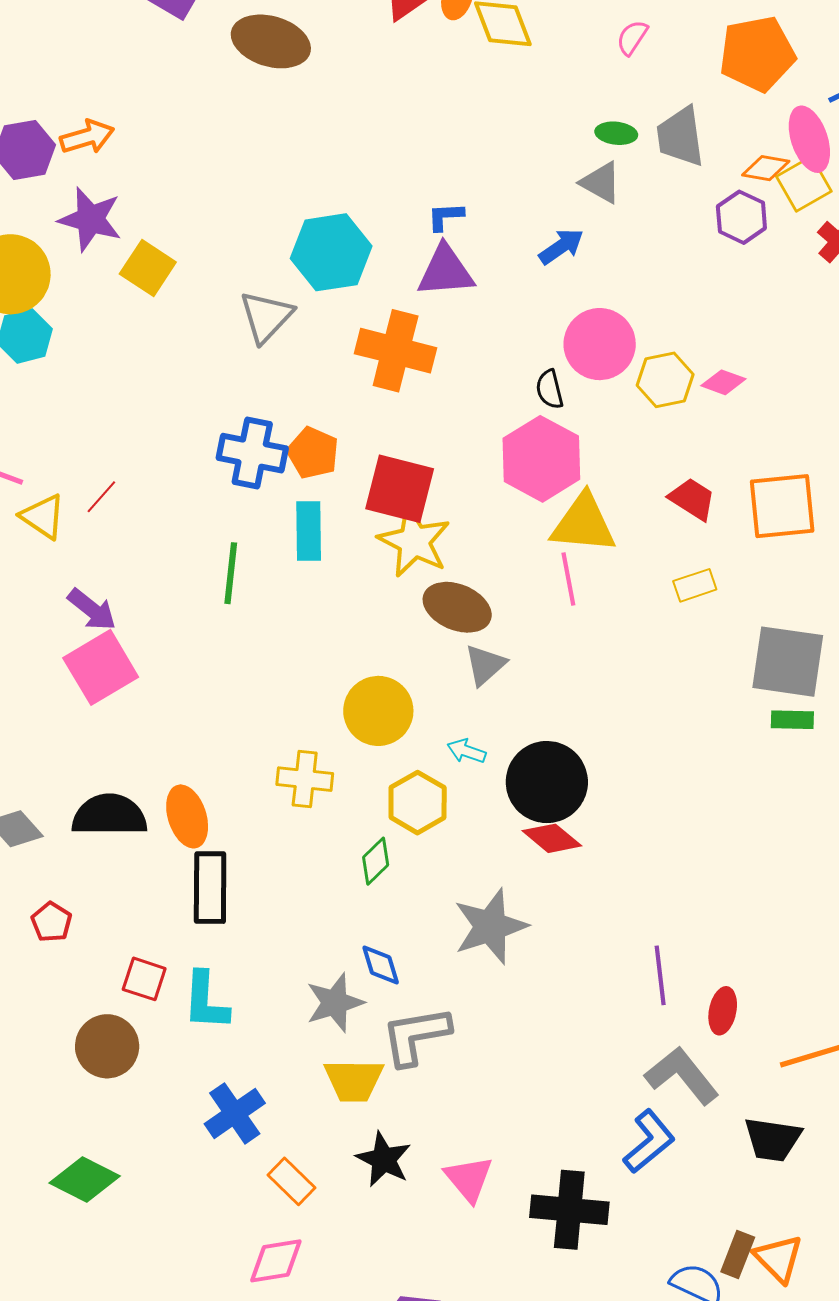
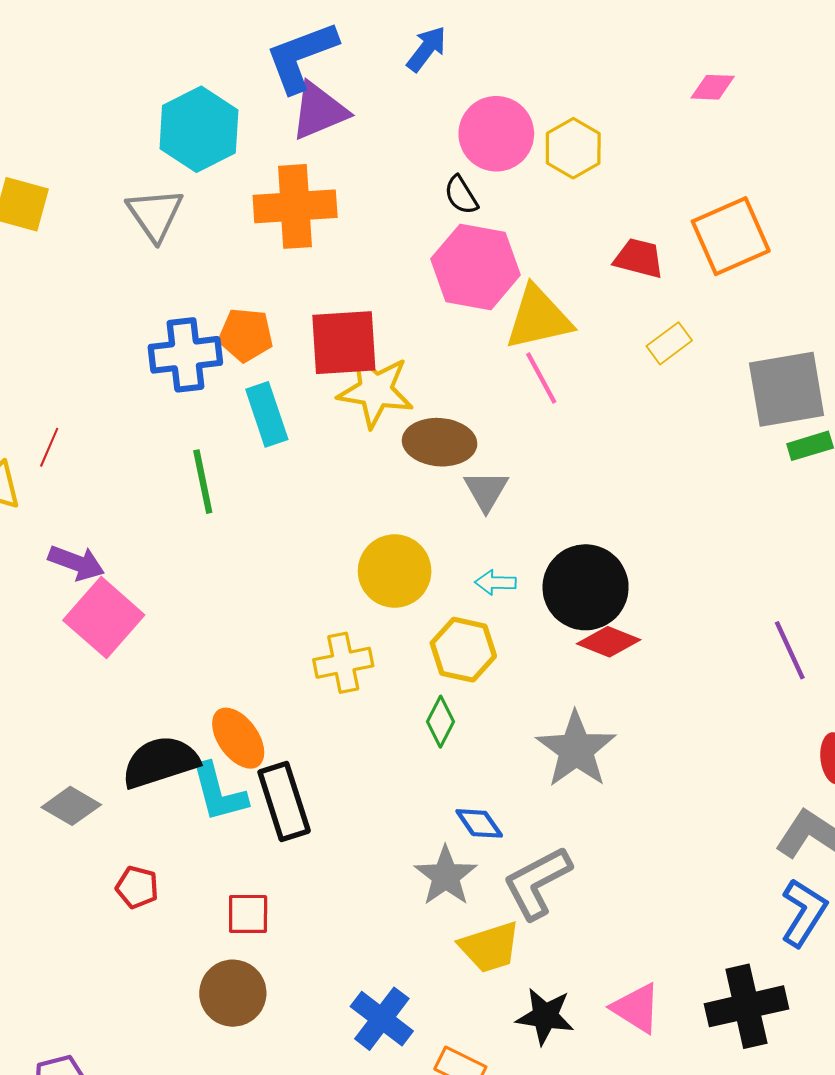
blue L-shape: (445, 216) -> (301, 57), size x2.0
pink diamond: (723, 382) -> (713, 87), moved
purple line: (660, 975) -> (790, 650), moved
cyan L-shape: (206, 1001) -> (219, 792), moved

